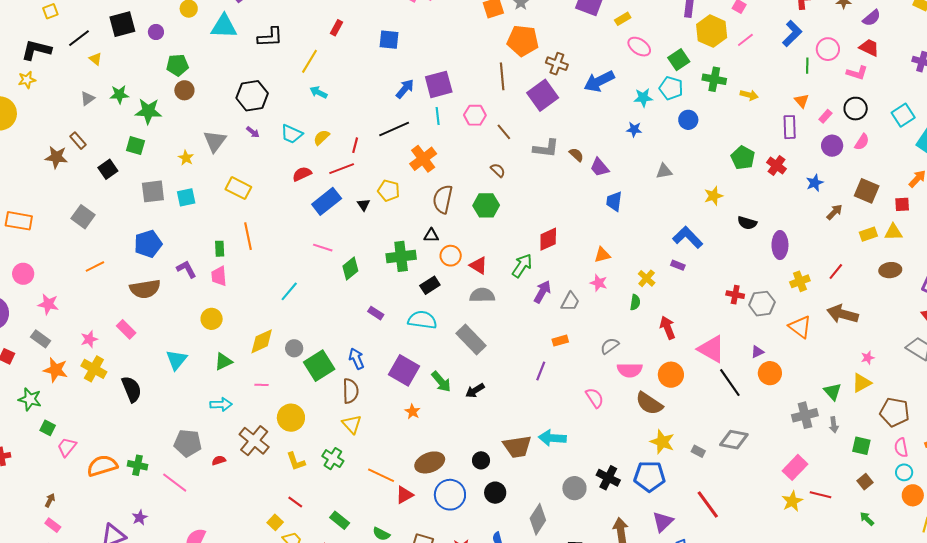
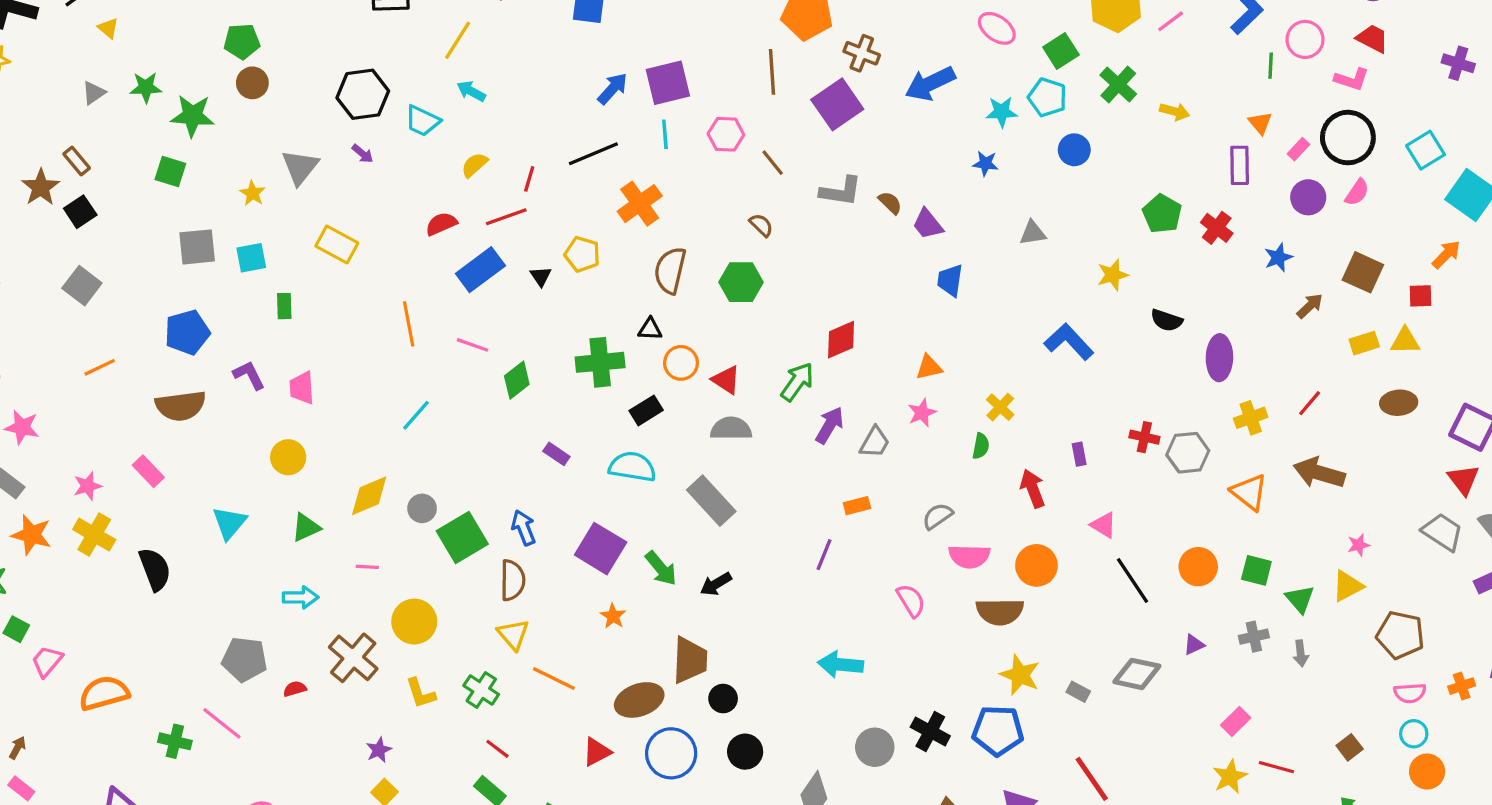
green cross: (714, 79) -> (1118, 84), turned 30
black circle: (856, 109) -> (1348, 138), size x1.4
cyan trapezoid: (292, 134) -> (422, 121), moved
brown star: (56, 157) -> (41, 187), turned 30
black square: (108, 169) -> (80, 212), moved
orange line: (248, 236) -> (409, 324), moved
green rectangle: (220, 249) -> (284, 306), moved
purple rectangle: (678, 265) -> (1079, 454), moved, turned 56
pink star: (599, 283) -> (922, 413), turned 30
pink triangle: (711, 349) -> (1104, 525), size x0.6
purple triangle: (757, 352) -> (1194, 645), moved
brown semicircle: (649, 403) -> (1000, 612), turned -36
gray cross: (805, 415) -> (1254, 637), size x0.7
green square: (861, 446) -> (1256, 570), moved
brown trapezoid: (517, 447) -> (690, 660), moved, turned -80
pink semicircle: (901, 448) -> (1410, 693), turned -84
green cross: (138, 465) -> (175, 741), moved
pink rectangle: (795, 467) -> (1236, 722), size x0.7
orange line: (381, 475) -> (554, 679), moved
red line: (295, 502) -> (497, 749), moved
purple star: (140, 518) -> (379, 750), moved

